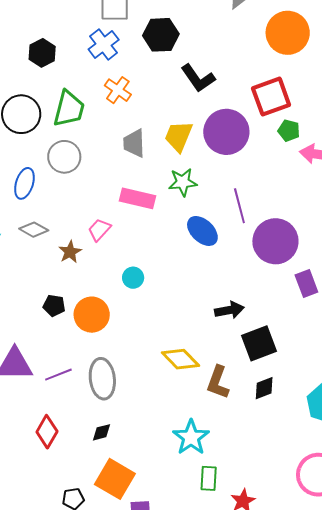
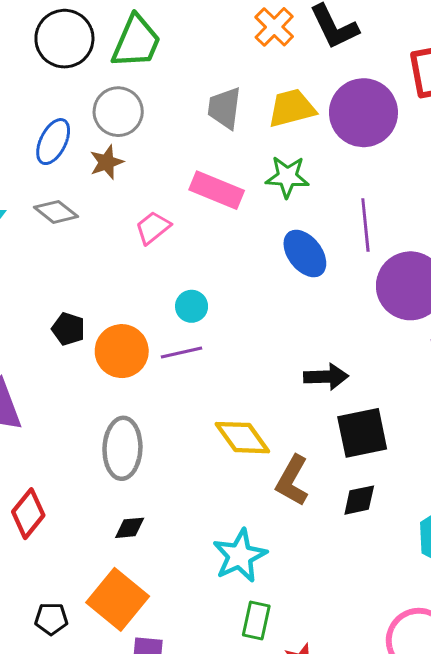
orange cross: (118, 90) -> (274, 27), moved
yellow trapezoid: (179, 136) -> (292, 108), turned 44
brown star: (70, 252) -> (107, 162), moved
purple line: (58, 375) -> (182, 352), moved
black diamond: (102, 432) -> (130, 528), moved

